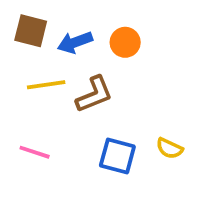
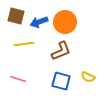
orange circle: (125, 42) -> (65, 22), size x1.5
brown L-shape: (94, 94) -> (61, 51), moved

